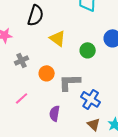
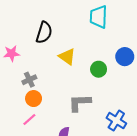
orange circle: (47, 73) -> (34, 99), moved
blue cross: (91, 99) -> (116, 121), moved

